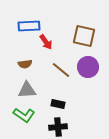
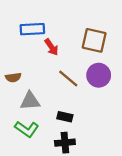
brown semicircle: (25, 64) -> (13, 77), moved

